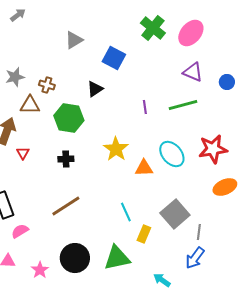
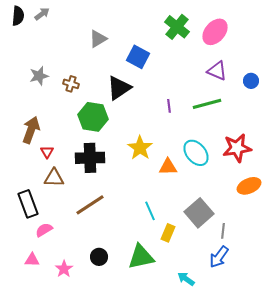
black triangle: (95, 89) -> (119, 88), size x1.5
brown triangle: (30, 105) -> (54, 178), moved
black cross: (66, 159) -> (90, 158), size x1.8
black circle: (75, 258) -> (99, 257), size x0.6

